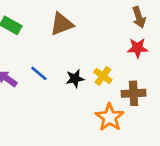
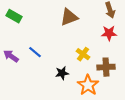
brown triangle: (62, 24) -> (69, 17), moved
black star: (75, 79) -> (62, 73), moved

